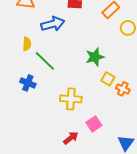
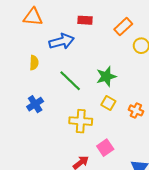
green line: (45, 61) -> (70, 81), moved
yellow square: (108, 79) -> (108, 103), moved
blue cross: (28, 83) -> (35, 104), turned 35

